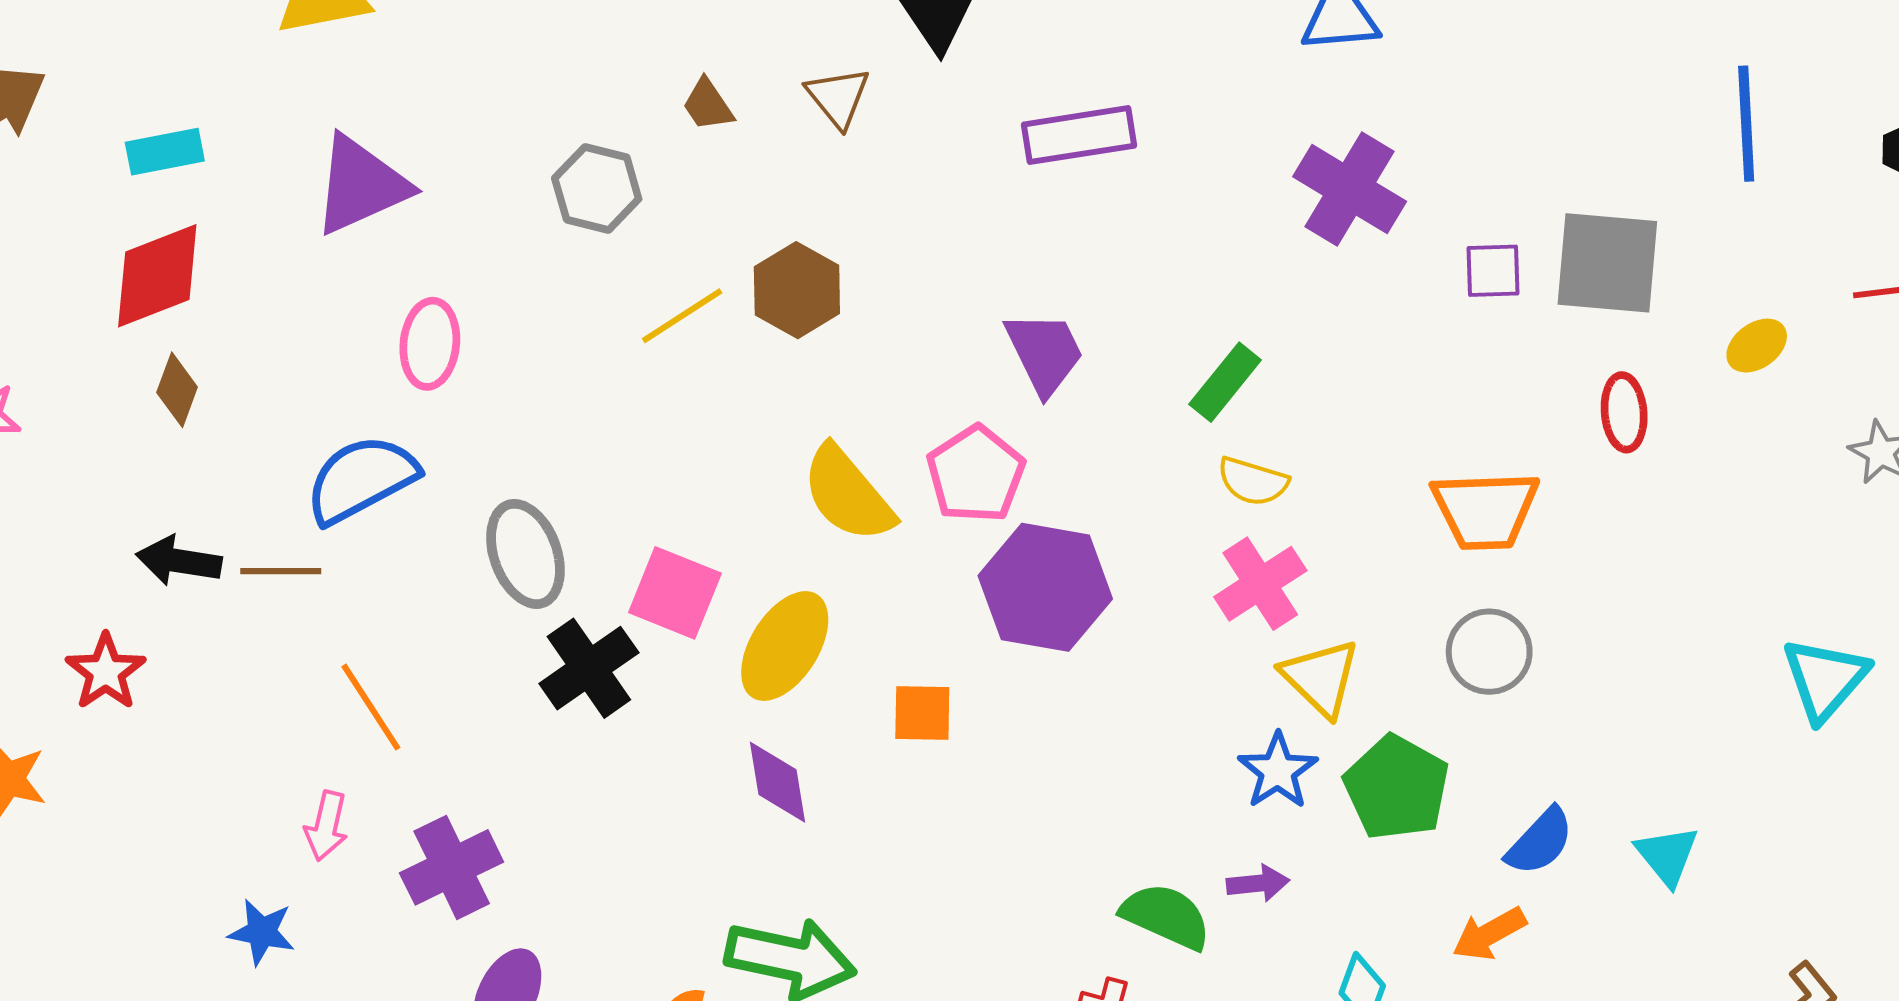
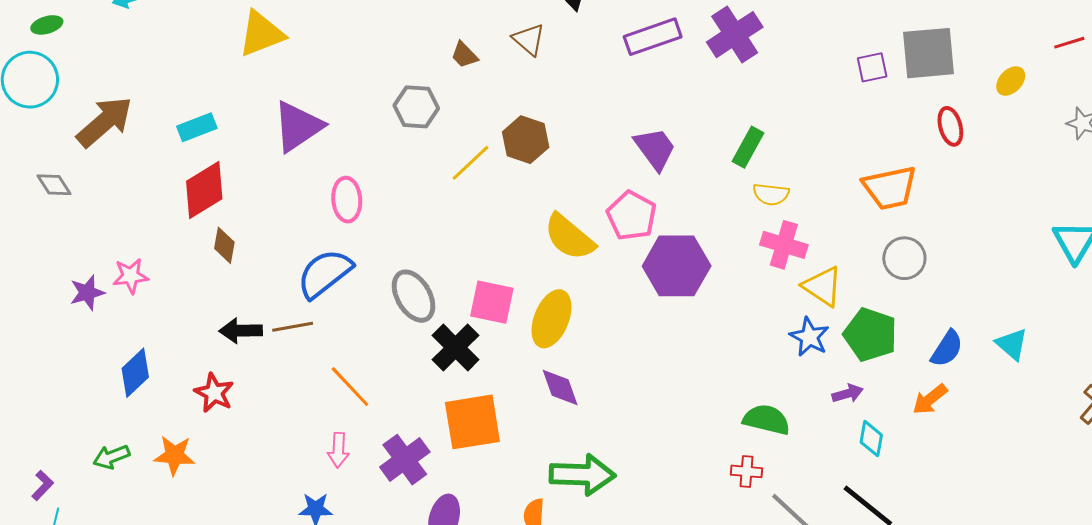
purple cross: (1350, 189) -> (735, 35), moved, turned 36
pink cross: (1260, 584) -> (784, 245), turned -30
orange square: (922, 713) -> (472, 422), moved, size x1.8
purple arrow: (1258, 883) -> (848, 393), moved

